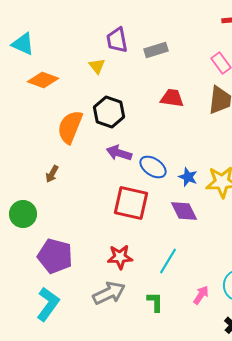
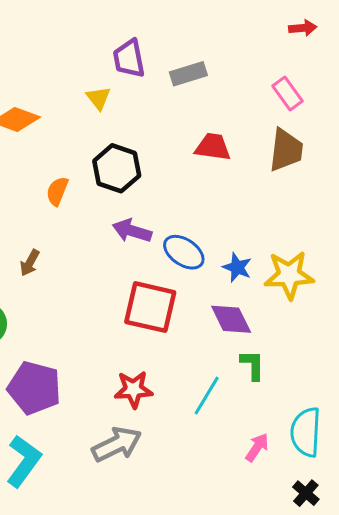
orange semicircle: (70, 127) -> (57, 191), size x0.6
green L-shape: (155, 302) -> (252, 365), moved

